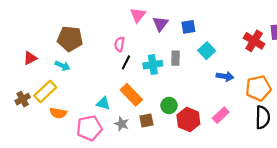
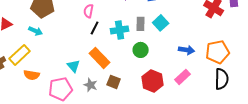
cyan square: (207, 51) -> (161, 23), moved
blue arrow: (225, 76) -> (187, 50), moved
cyan triangle: (103, 103) -> (74, 66), turned 32
green circle: (169, 105) -> (141, 50), moved
brown square: (146, 121) -> (114, 82), turned 32

